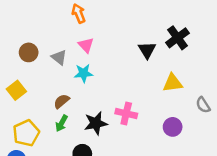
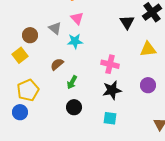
brown circle: (29, 52) -> (30, 35), moved
pink cross: (126, 113) -> (110, 64), moved
green arrow: (62, 123) -> (72, 82), moved
black star: (96, 123) -> (112, 90), moved

